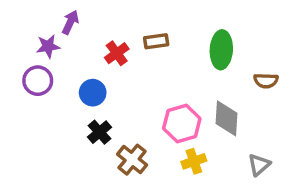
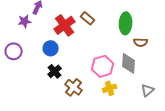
brown rectangle: (156, 41) -> (88, 18), turned 48
red cross: (117, 53) -> (65, 25), size x1.5
purple circle: (38, 81) -> (14, 51), moved
brown semicircle: (266, 81) -> (141, 42), moved

